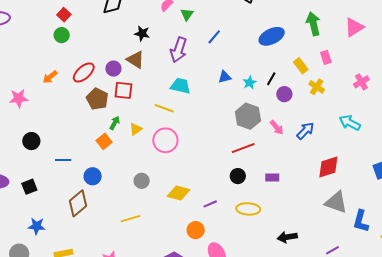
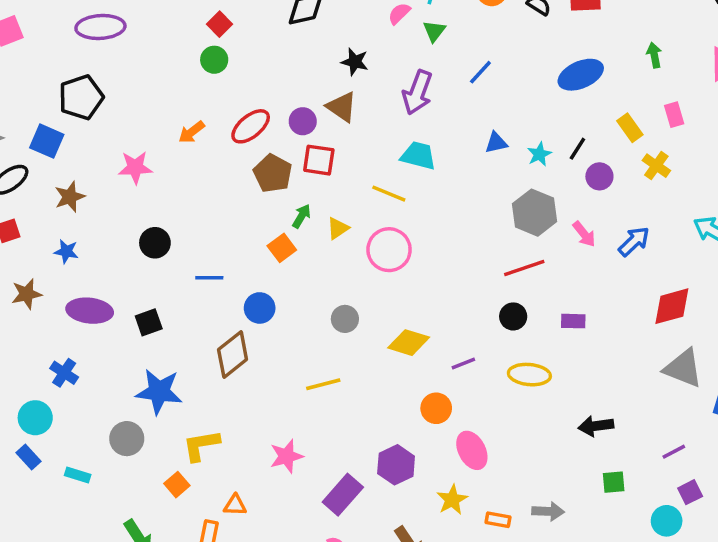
green arrow: (313, 24) -> (654, 55), size x0.6
blue star: (37, 226) -> (159, 392), size x1.5

